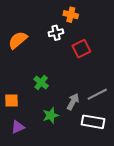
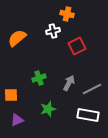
green cross: (41, 83) -> (39, 78), turned 32
gray arrow: (73, 102) -> (69, 83), moved

